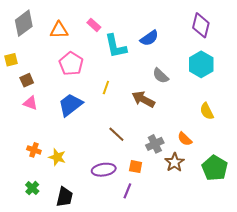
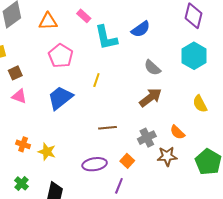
brown arrow: (143, 99) -> (150, 97), moved, turned 115
brown line: (116, 134) -> (108, 128), turned -48
brown star: (174, 162) -> (167, 156), turned 30
orange square: (136, 167) -> (127, 161), turned 32

